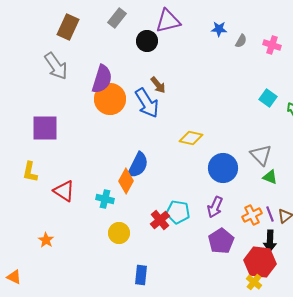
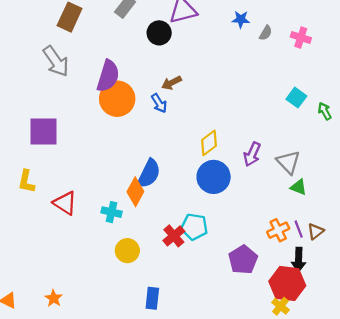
brown arrow: (158, 85) -> (172, 83), turned 102
blue arrow: (147, 103) -> (159, 103), size x0.6
yellow diamond: (191, 138) -> (209, 143), turned -50
blue circle: (223, 168) -> (214, 177), moved
purple arrow: (215, 207) -> (252, 154), moved
orange star: (46, 240) -> (54, 298), moved

